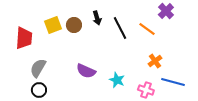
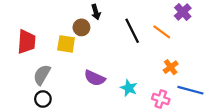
black arrow: (97, 18) -> (96, 12), moved
yellow square: (53, 25) -> (66, 44), moved, turned 30

